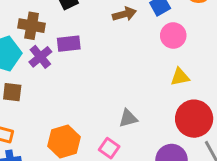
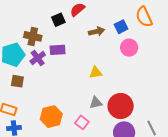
yellow triangle: (180, 77) -> (96, 73), moved
red circle: (194, 119) -> (121, 106), moved

